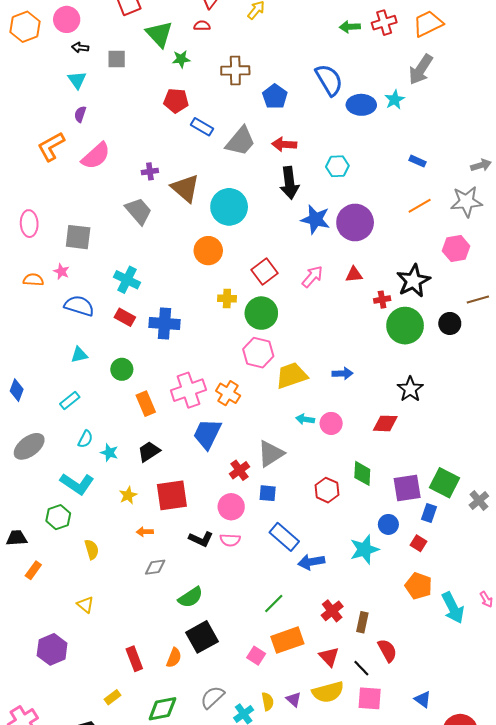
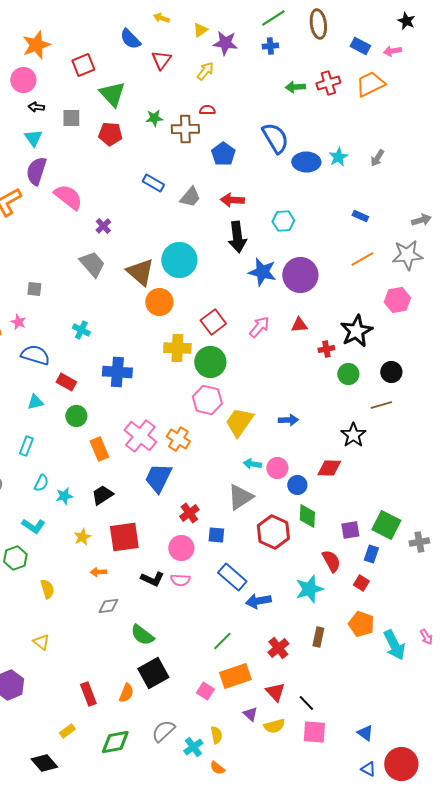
red semicircle: (202, 26) -> (207, 110), moved
green star: (181, 59) -> (154, 118), moved
gray arrow: (421, 69) -> (377, 158), moved, size x0.6
red pentagon: (176, 101) -> (110, 134), moved
purple semicircle: (80, 114) -> (36, 171), size x1.8
gray trapezoid: (241, 141) -> (190, 197), size x0.7
pink semicircle: (96, 156) -> (68, 197), moved, turned -100
purple cross: (150, 171) -> (103, 226), turned -35
brown triangle: (185, 188) -> (140, 272), moved
gray square: (78, 237) -> (34, 289), size x0.6
cyan cross: (127, 280) -> (81, 330), size x0.7
yellow cross: (227, 298) -> (177, 348), size x1.5
brown line: (478, 300) -> (381, 405), moved
red rectangle: (125, 317) -> (66, 382), moved
green circle: (405, 326) -> (348, 374), size x0.6
yellow trapezoid: (292, 376) -> (239, 422), turned -36
pink cross: (188, 390) -> (140, 436), turned -32
cyan rectangle: (70, 401) -> (26, 446), turned -30
cyan star: (109, 453) -> (64, 496), turned -30
gray triangle: (271, 454) -> (240, 497), moved
cyan L-shape: (77, 484) -> (33, 526), size x0.7
purple square: (407, 488) -> (350, 530), size x0.7
red hexagon: (327, 490) -> (273, 532), size x1.4
gray cross: (479, 500) -> (419, 542), turned 30
blue circle: (388, 524) -> (297, 485), moved
green semicircle: (191, 597) -> (142, 635), turned 70
brown rectangle: (362, 622) -> (318, 637), moved
red semicircle: (387, 650) -> (331, 561), moved
yellow semicircle: (328, 692) -> (274, 726), size x0.7
purple triangle: (294, 699) -> (250, 714), moved

